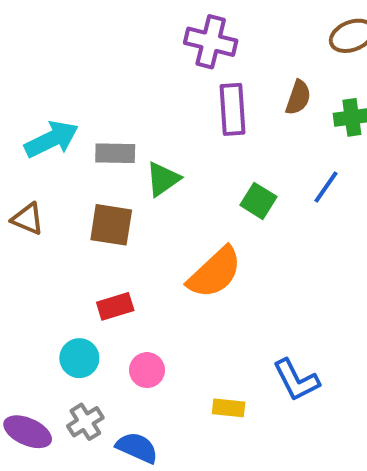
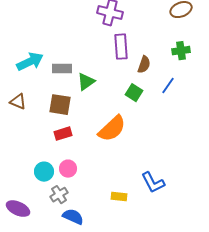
brown semicircle: (298, 97) -> (144, 65), moved
red rectangle: (115, 306) -> (63, 134), moved
pink circle: (147, 370) -> (68, 169), moved
gray cross: (85, 422) -> (59, 195), moved

